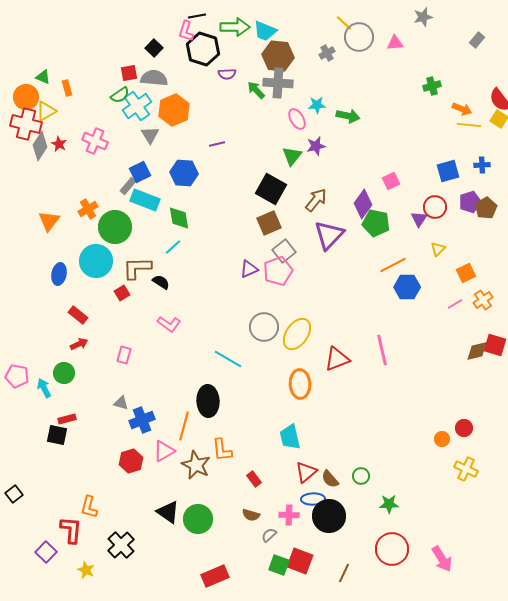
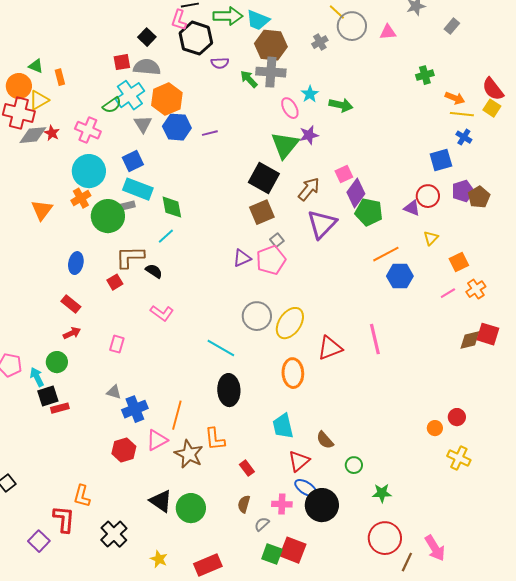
gray rectangle: (477, 40) -> (452, 26), moved
green semicircle: (120, 95) -> (112, 105), moved
cyan star: (317, 105) -> (310, 94), turned -30
gray diamond: (40, 146) -> (33, 135), turned 52
green triangle: (292, 156) -> (285, 145), size x1.4
blue cross: (482, 165) -> (464, 137), moved, turned 35
blue hexagon: (184, 173) -> (177, 127), moved
pink square: (391, 181) -> (344, 174), moved
gray rectangle: (128, 186) -> (126, 206), moved, turned 36
purple triangle: (419, 219) -> (412, 208), turned -42
gray square: (284, 251) -> (277, 240), size x0.6
cyan circle: (96, 261) -> (89, 171), moved
blue ellipse: (59, 274) -> (76, 263), moved
black ellipse: (208, 401) -> (229, 390), moved
black square: (57, 435) -> (48, 396), moved, turned -30
brown semicircle: (330, 479) -> (325, 440), moved
blue ellipse: (313, 499) -> (306, 488), turned 35
brown semicircle: (251, 515) -> (244, 504), turned 90
yellow star: (86, 570) -> (159, 559), moved
brown line: (344, 573) -> (407, 562), moved

